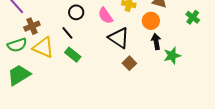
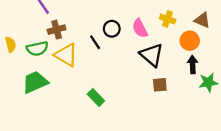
black circle: (76, 12) -> (112, 29), moved
green rectangle: (73, 55) -> (96, 97), moved
brown square: (129, 63) -> (160, 85), turned 32

